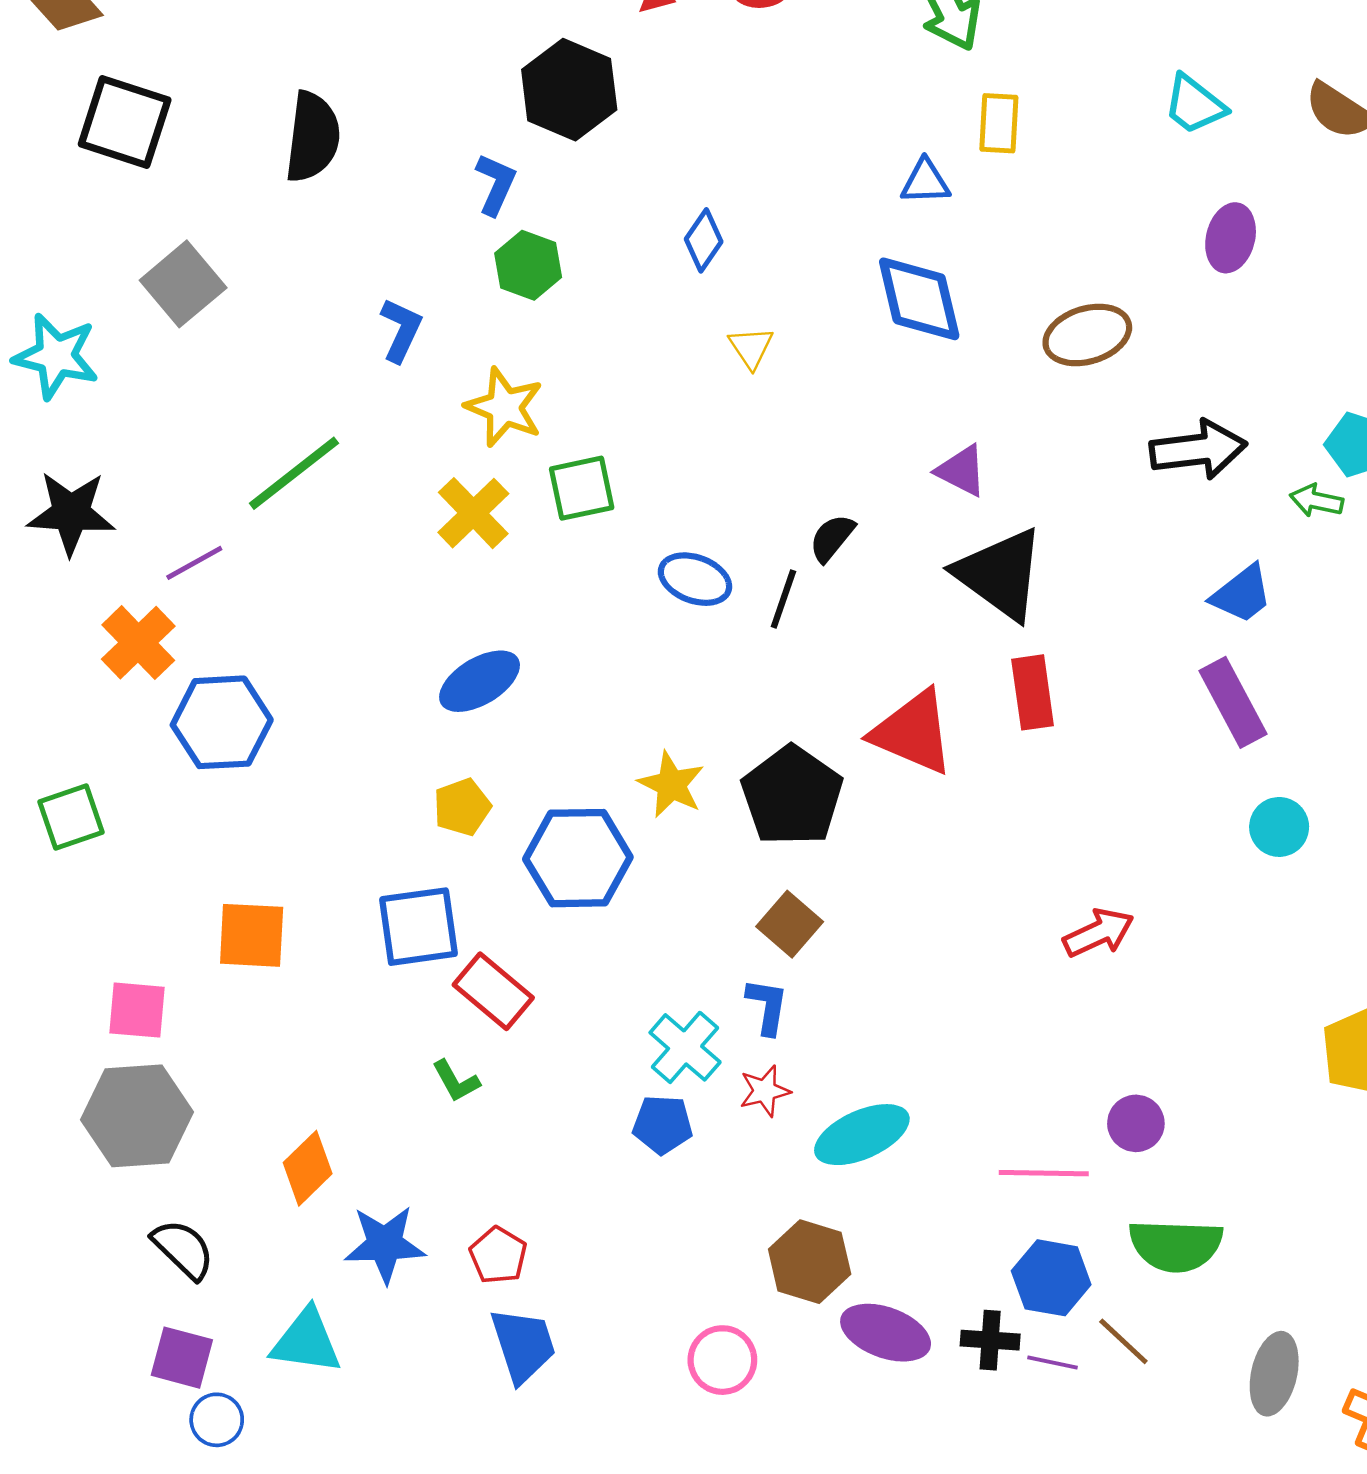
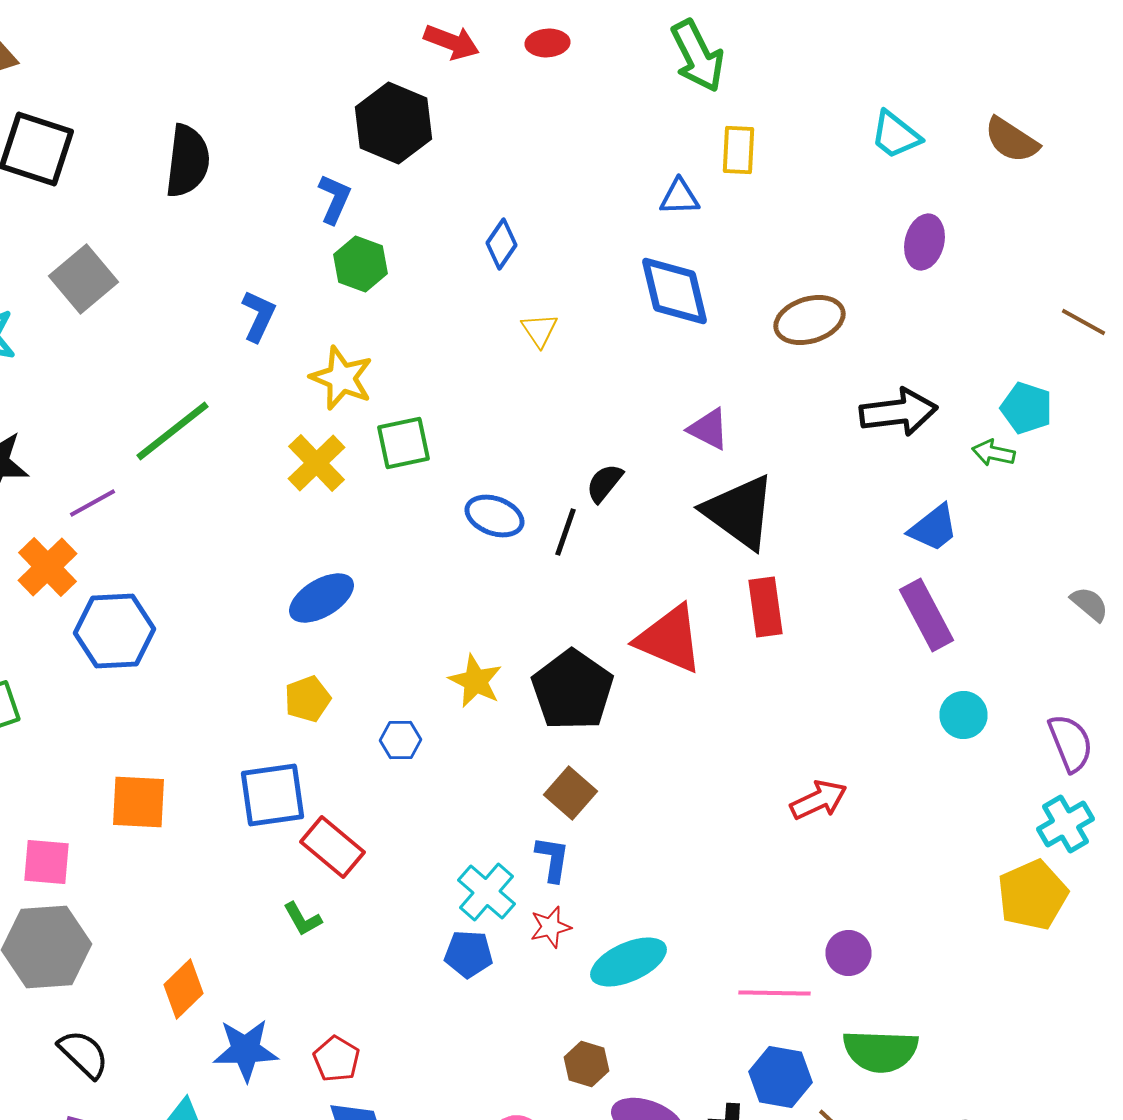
blue hexagon: (578, 858) -> (400, 740), size x0.5
brown hexagon: (810, 1262) -> (586, 1064), size x0.7

